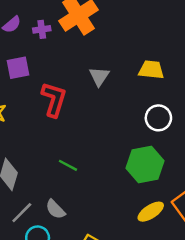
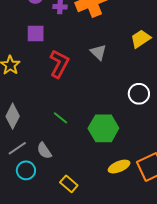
yellow trapezoid: (151, 70) -> (141, 39), moved, turned -50
gray triangle: (99, 76) -> (98, 52), turned -30
green hexagon: (145, 165) -> (103, 128), moved

